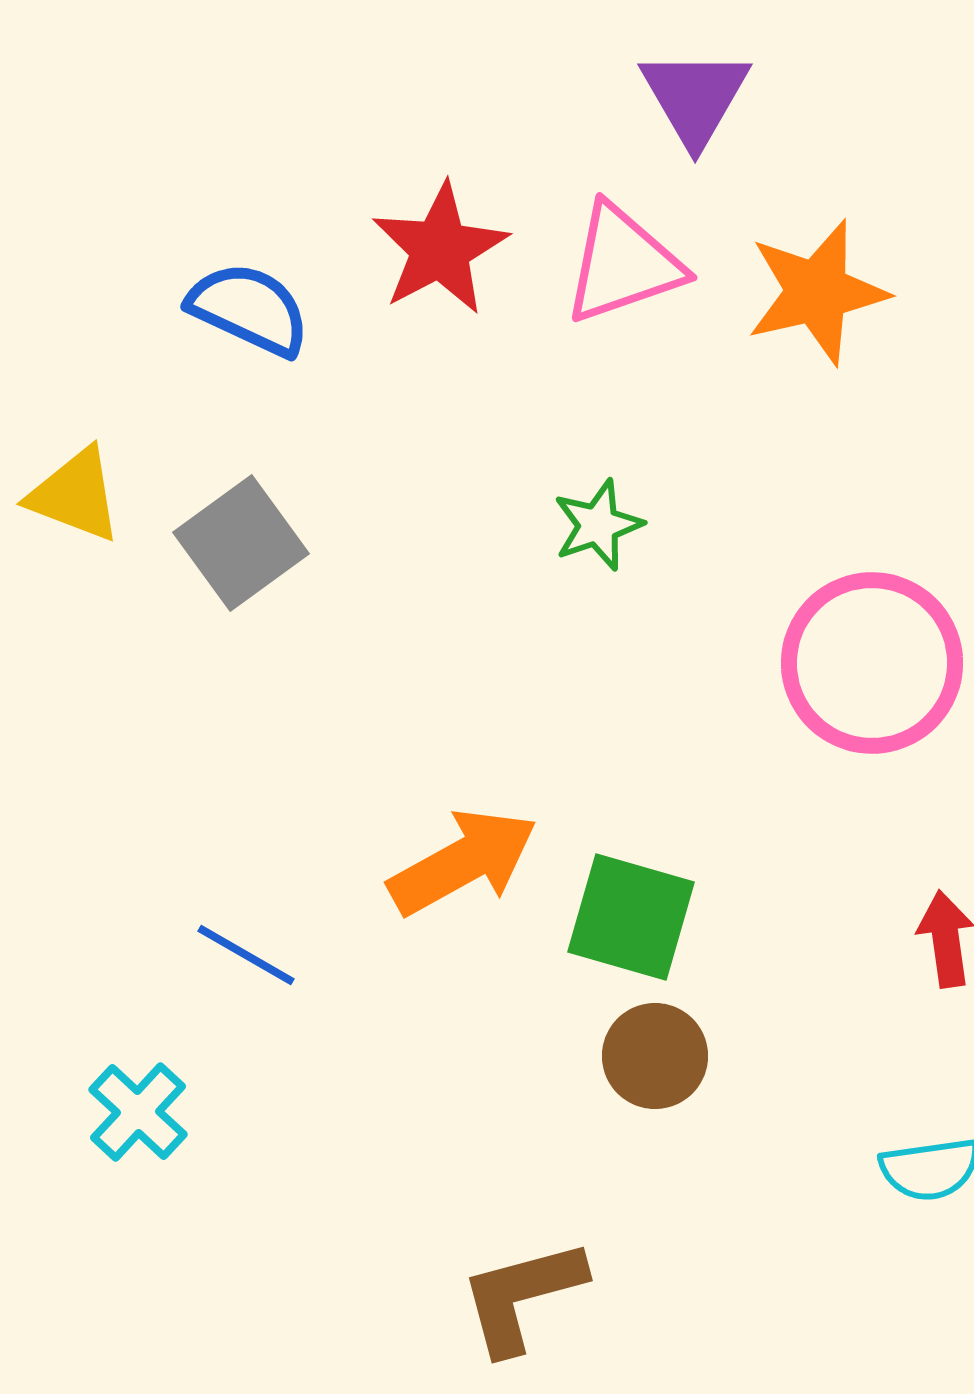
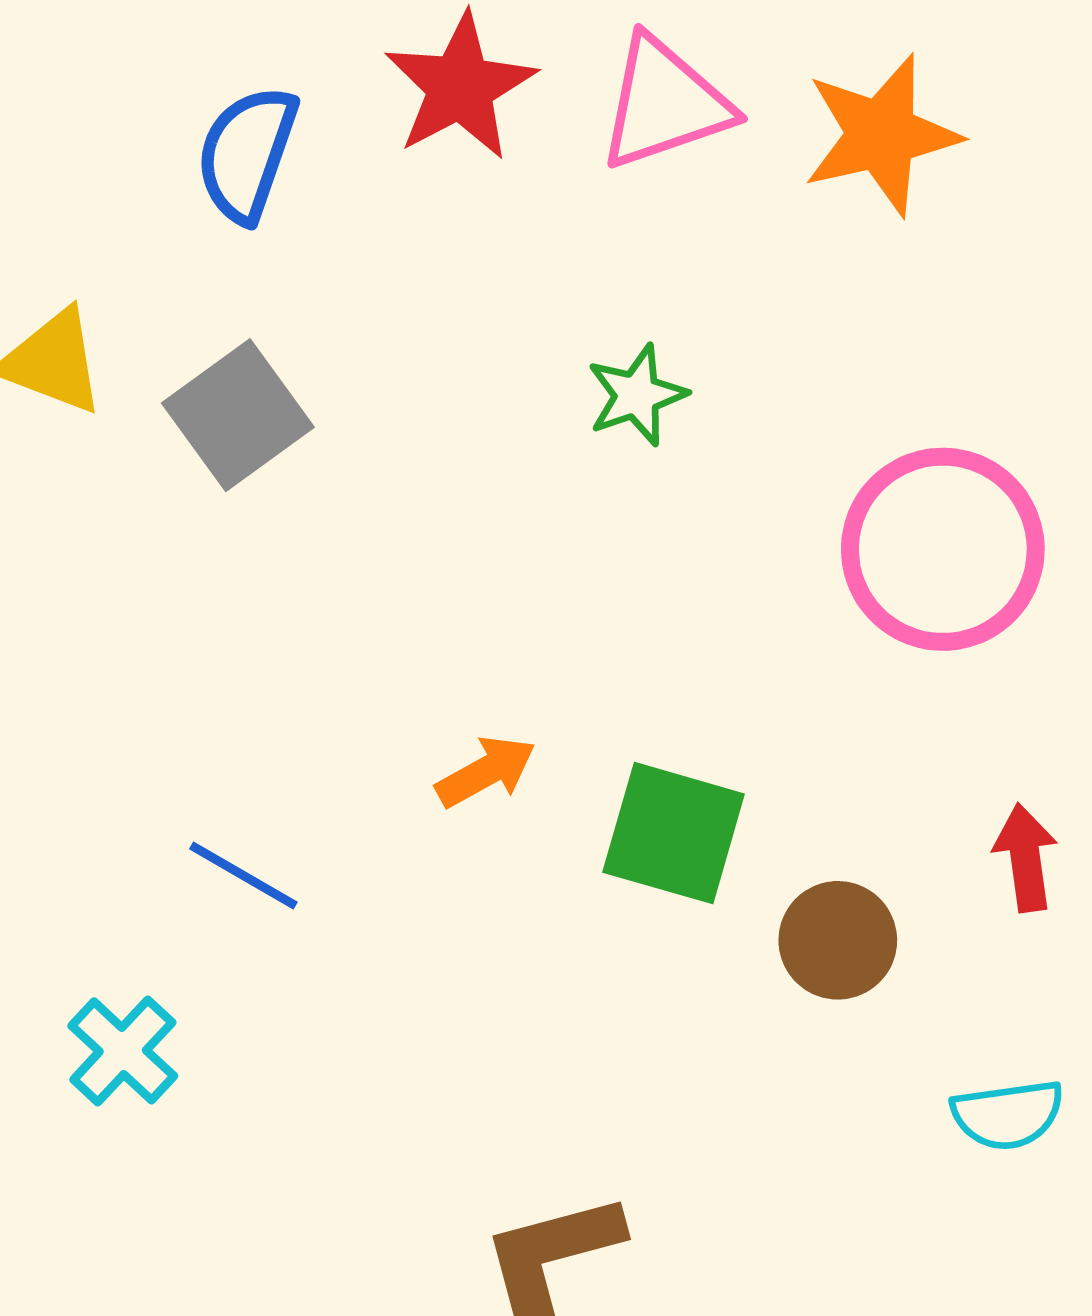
blue semicircle: (249, 309) -> (247, 154), turned -96
orange arrow: (463, 862) -> (486, 772), size x0.6
brown circle: (655, 1056) -> (838, 940), moved

